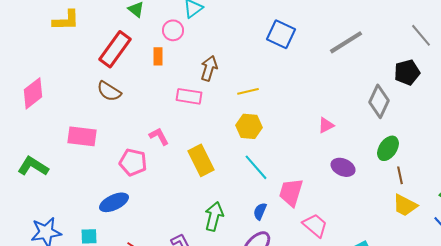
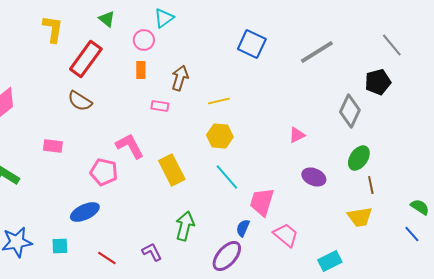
yellow L-shape: (66, 20) -> (53, 29), moved, turned -80
orange rectangle: (158, 56) -> (141, 70), moved
pink rectangle: (189, 96) -> (160, 106), size x0.7
pink rectangle: (82, 136) -> (53, 146), size x0.7
pink L-shape: (159, 136) -> (130, 146), size x1.4
yellow trapezoid: (405, 205) -> (360, 217), moved, turned -36
blue semicircle: (260, 211) -> (243, 228), moved

